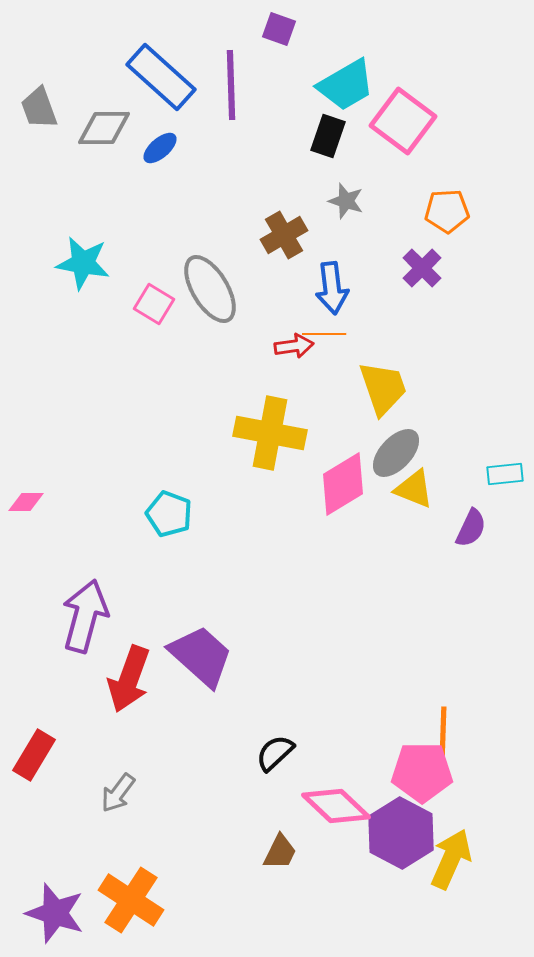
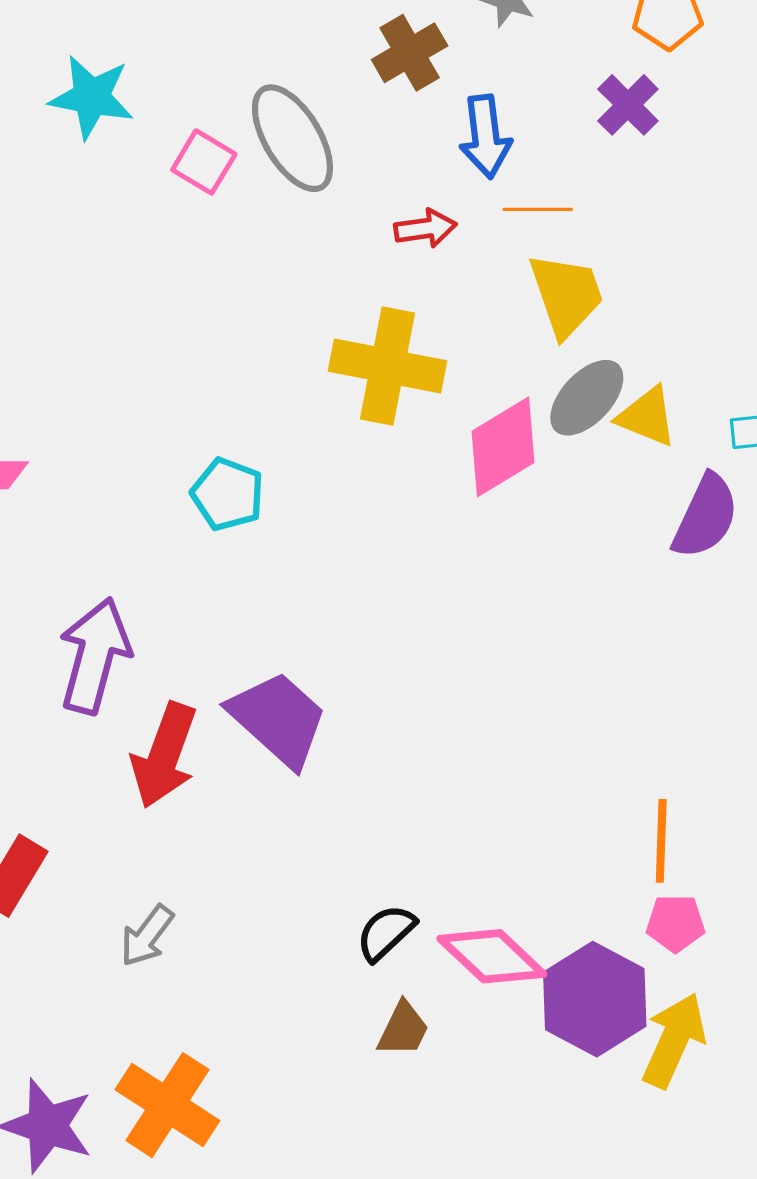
orange line: (324, 334) -> (538, 209), moved
yellow triangle: (414, 489) -> (647, 417), moved
purple semicircle: (471, 528) -> (705, 516), size x1.4
black semicircle: (275, 753) -> (386, 933), moved
pink pentagon: (422, 772) -> (675, 923), moved, size x0.6

